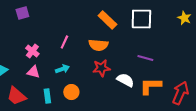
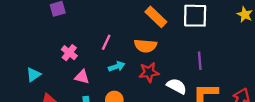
purple line: (145, 58) -> (200, 61), turned 70
cyan arrow: (62, 69) -> (117, 67), moved
pink triangle: (33, 72) -> (82, 77), moved

